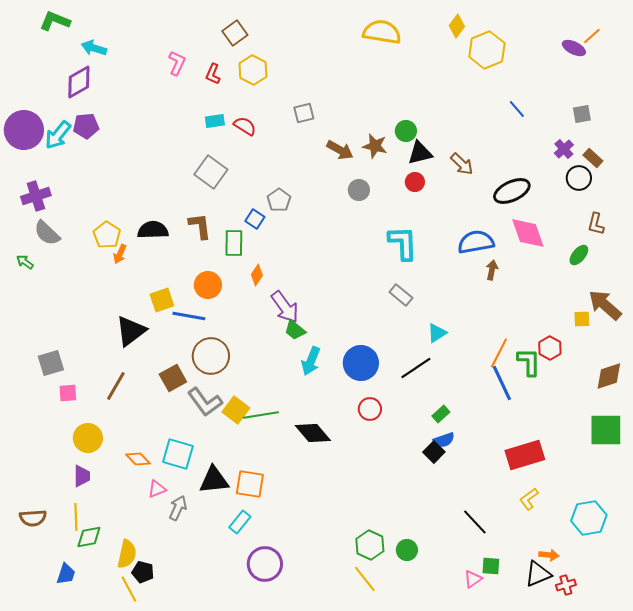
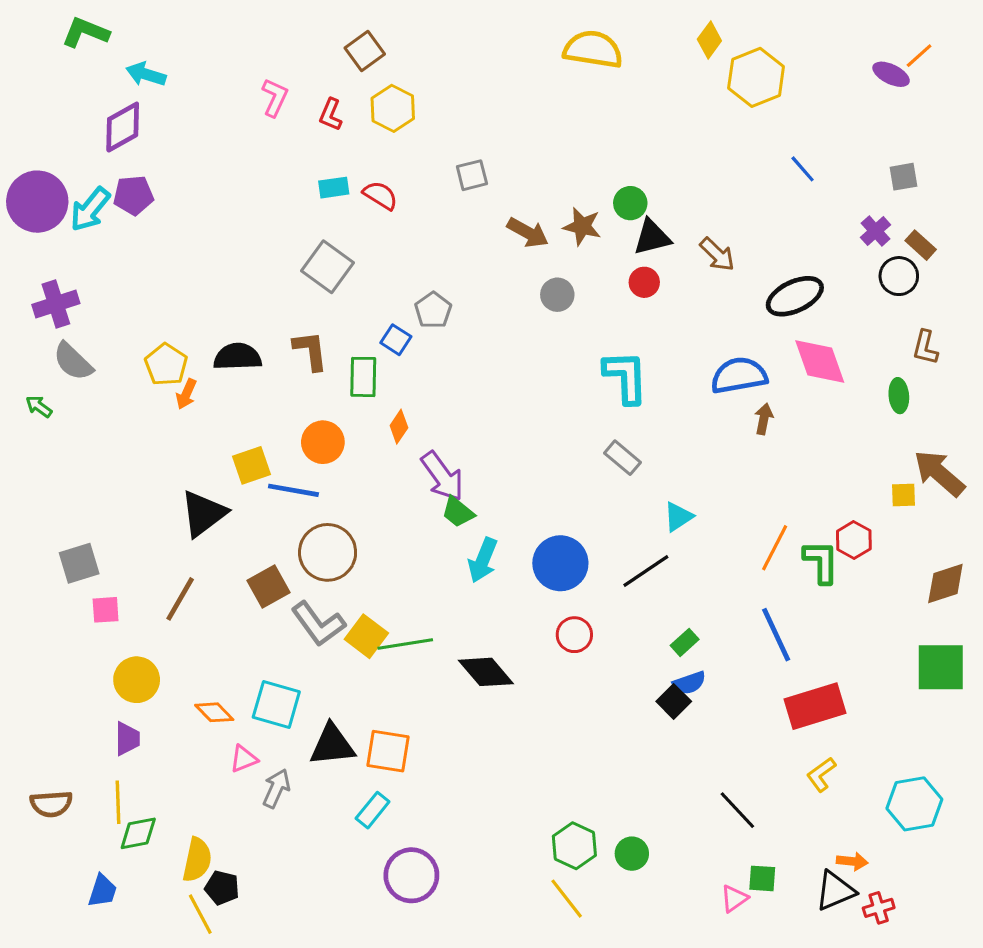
green ellipse: (579, 255) -> (899, 396), turned -45
blue line: (502, 383) -> (776, 635), moved

